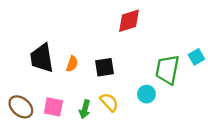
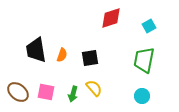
cyan square: (196, 57) -> (149, 26), moved
cyan circle: (146, 94) -> (142, 96), moved

